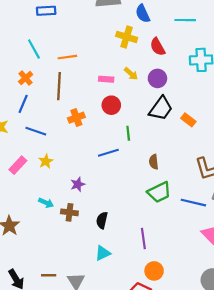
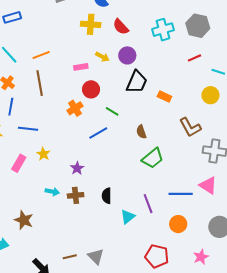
orange cross: (76, 118) -> (75, 108), moved
orange rectangle: (188, 120) -> (164, 97), moved
green line: (128, 133) -> (112, 111), turned -40
blue line: (193, 203) -> (181, 194), moved
cyan triangle: (103, 253) -> (128, 217), moved
orange circle: (154, 271) -> (178, 224), moved

